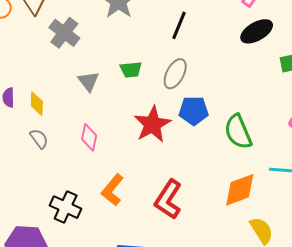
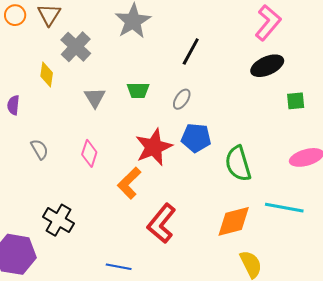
gray ellipse: (175, 74) -> (182, 99), size x0.7
yellow diamond: (37, 104) -> (47, 74), moved
orange L-shape: (113, 190) -> (129, 183), moved

